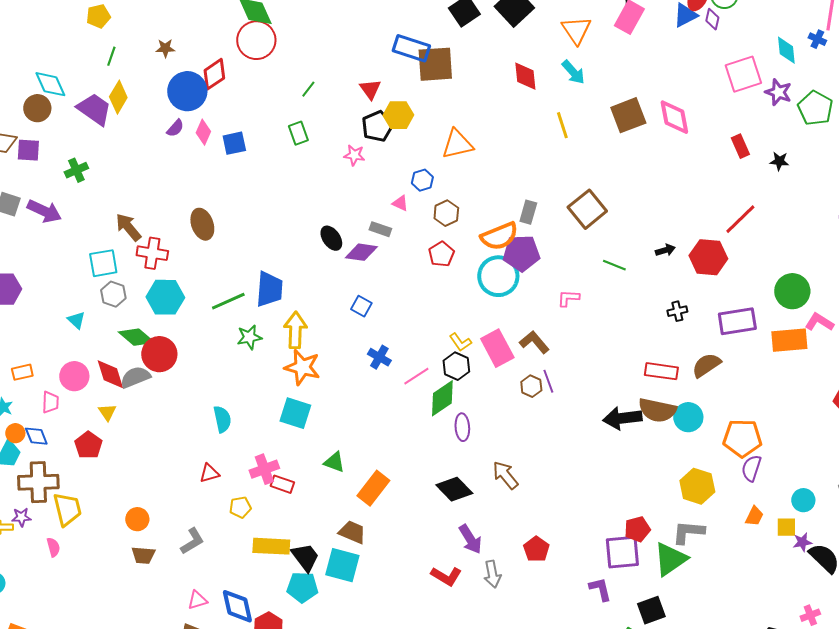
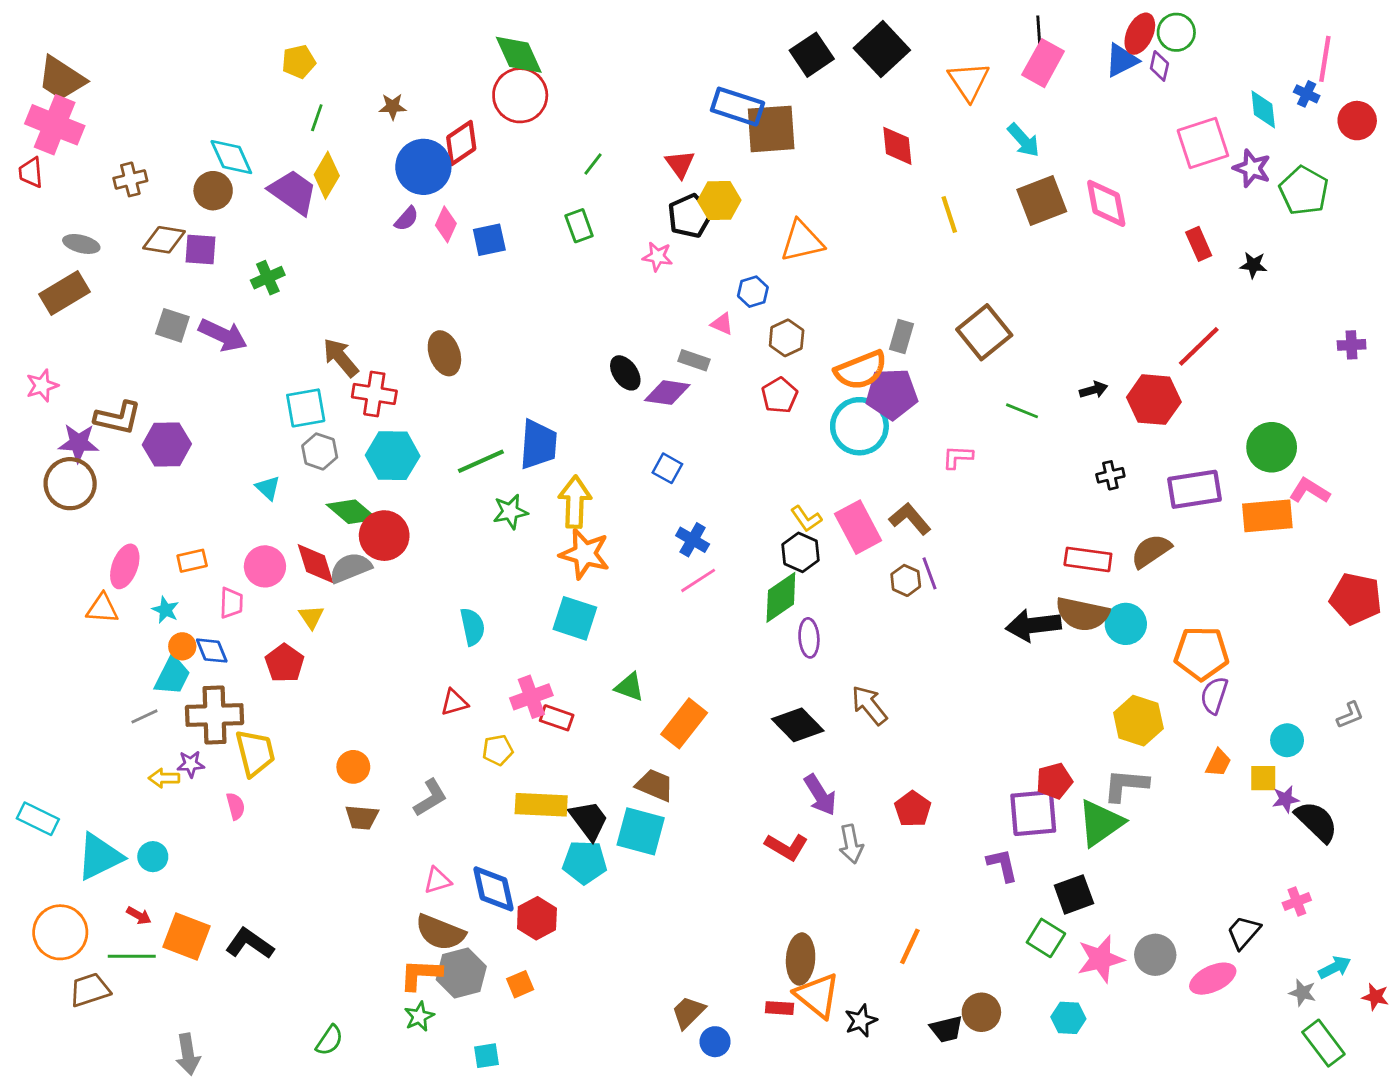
cyan arrow: (573, 72) -> (1023, 140), moved
pink line: (416, 376) -> (698, 580), moved

